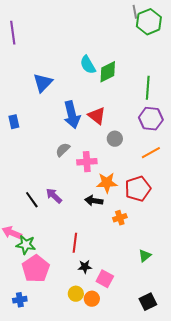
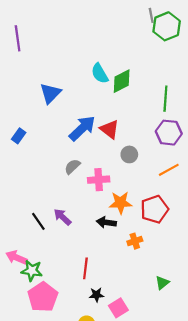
blue arrow: (72, 115) -> (82, 128), turned -120
blue rectangle: (14, 122) -> (19, 136), turned 48
pink square: (105, 279) -> (118, 308), turned 30

